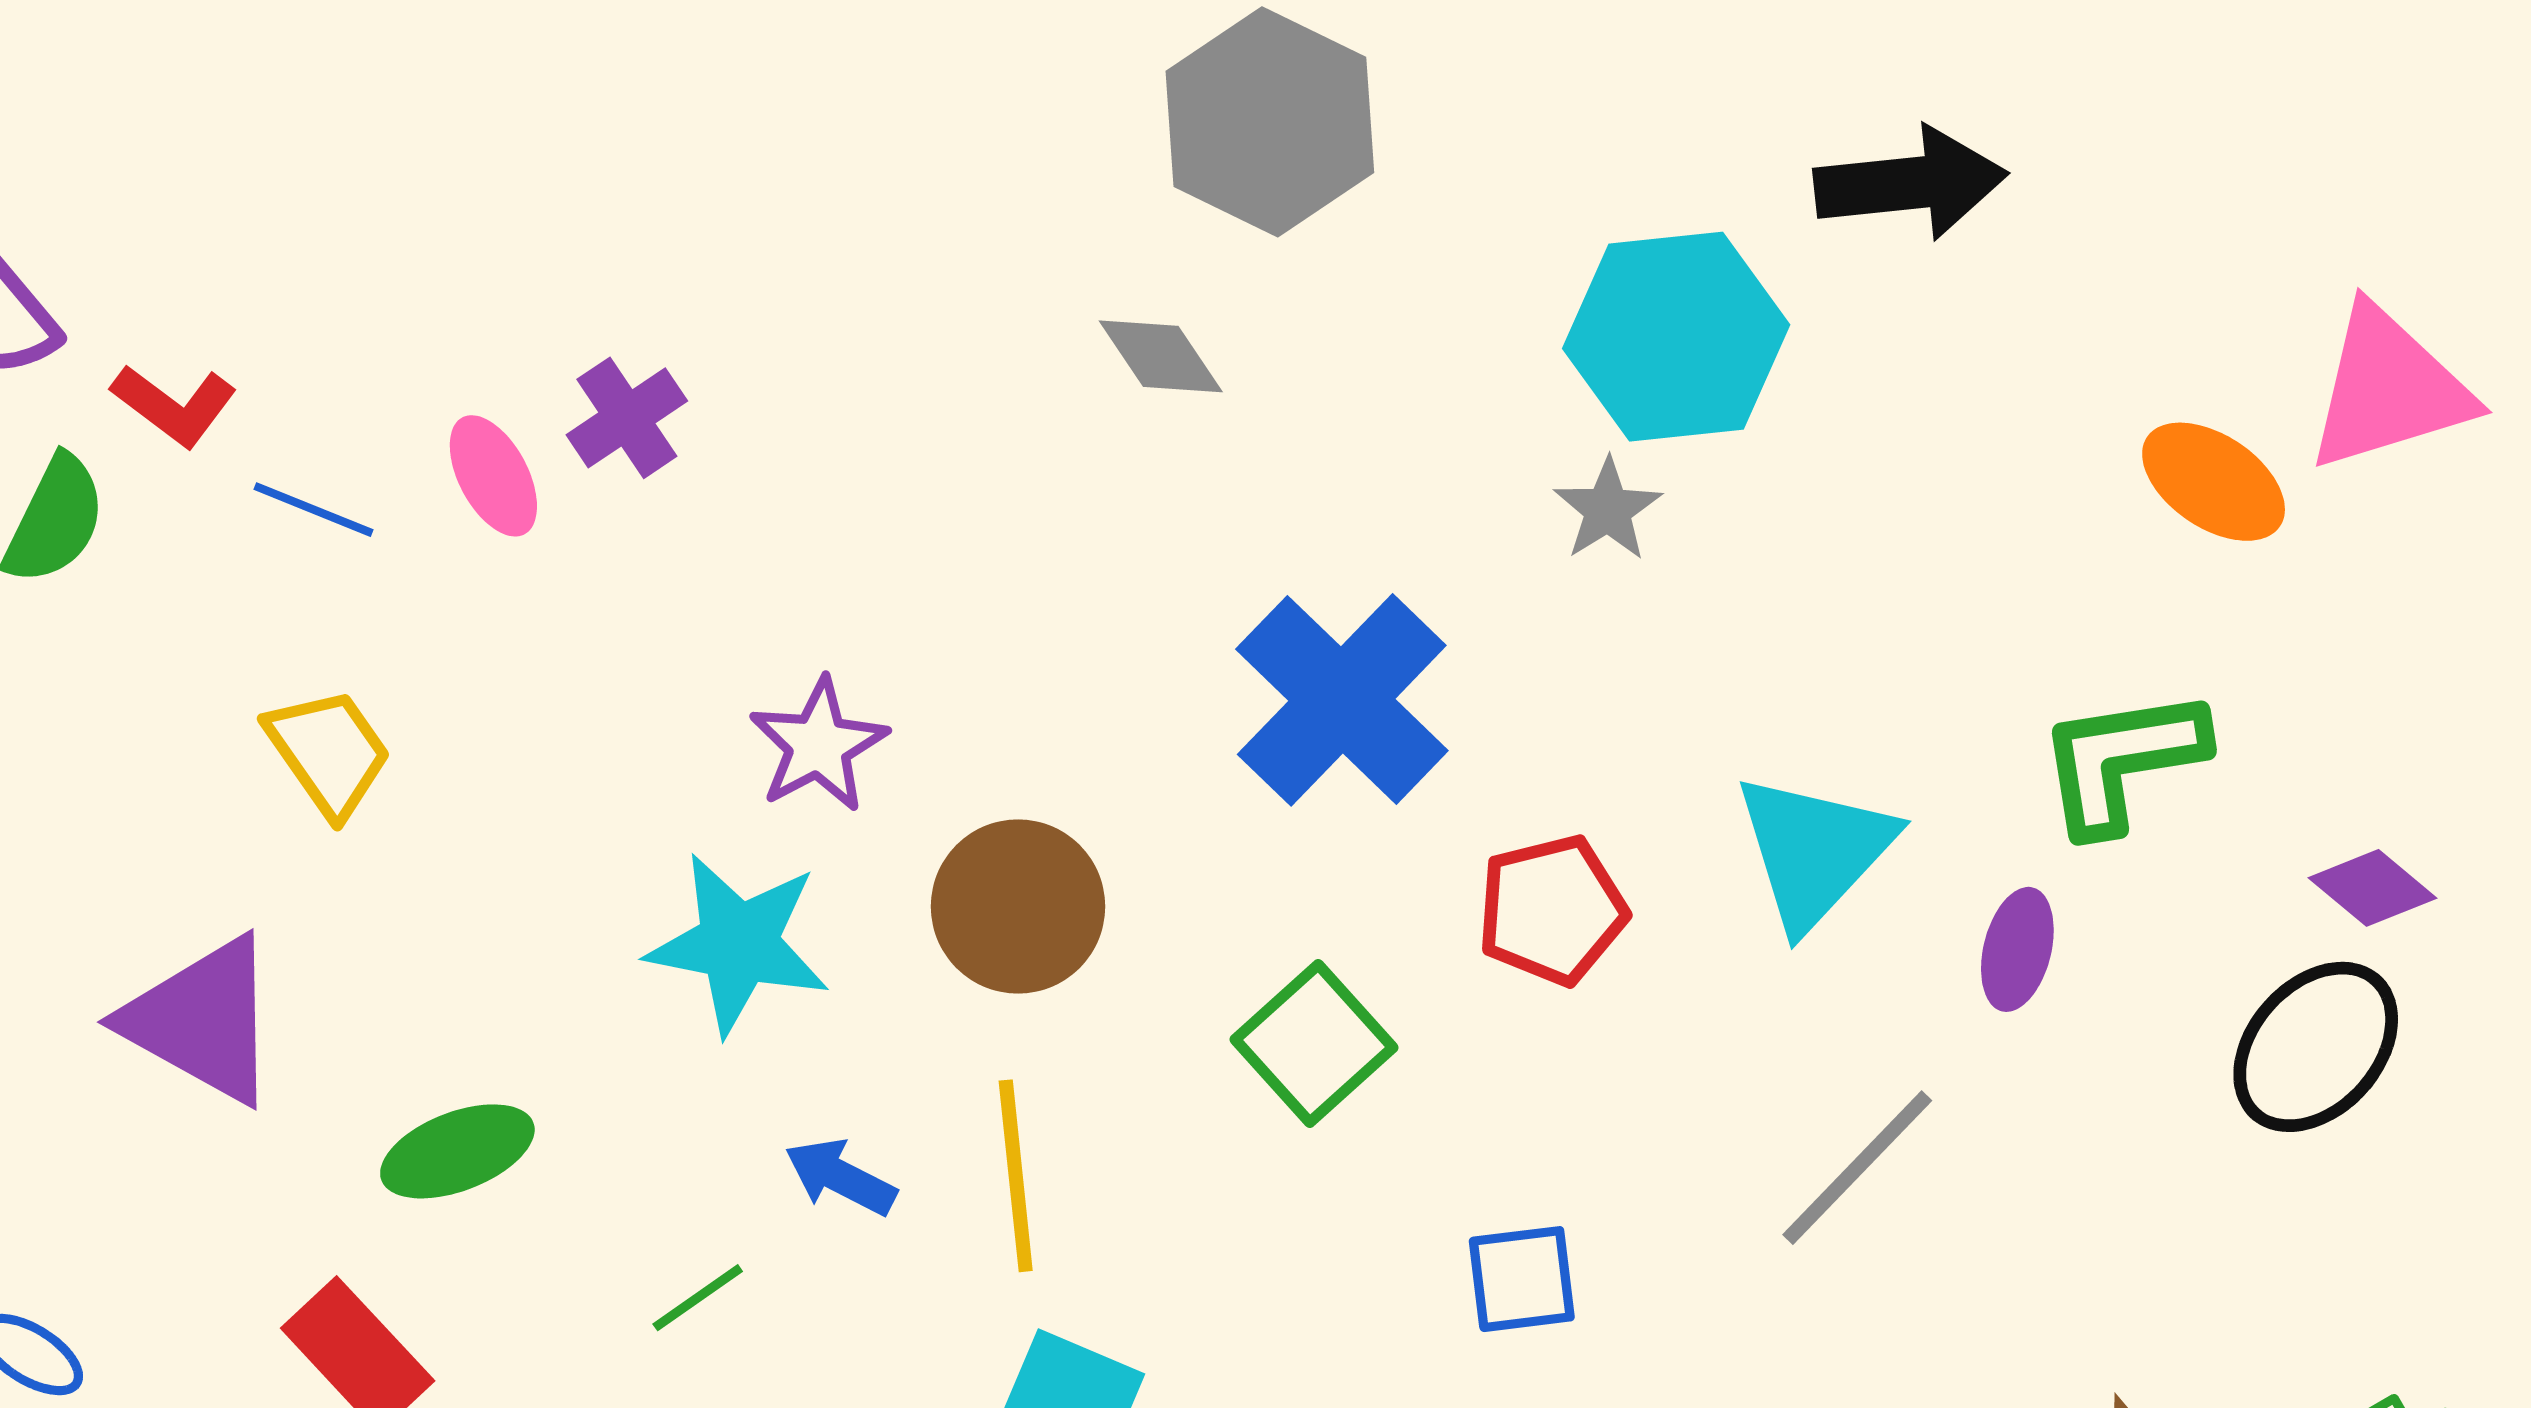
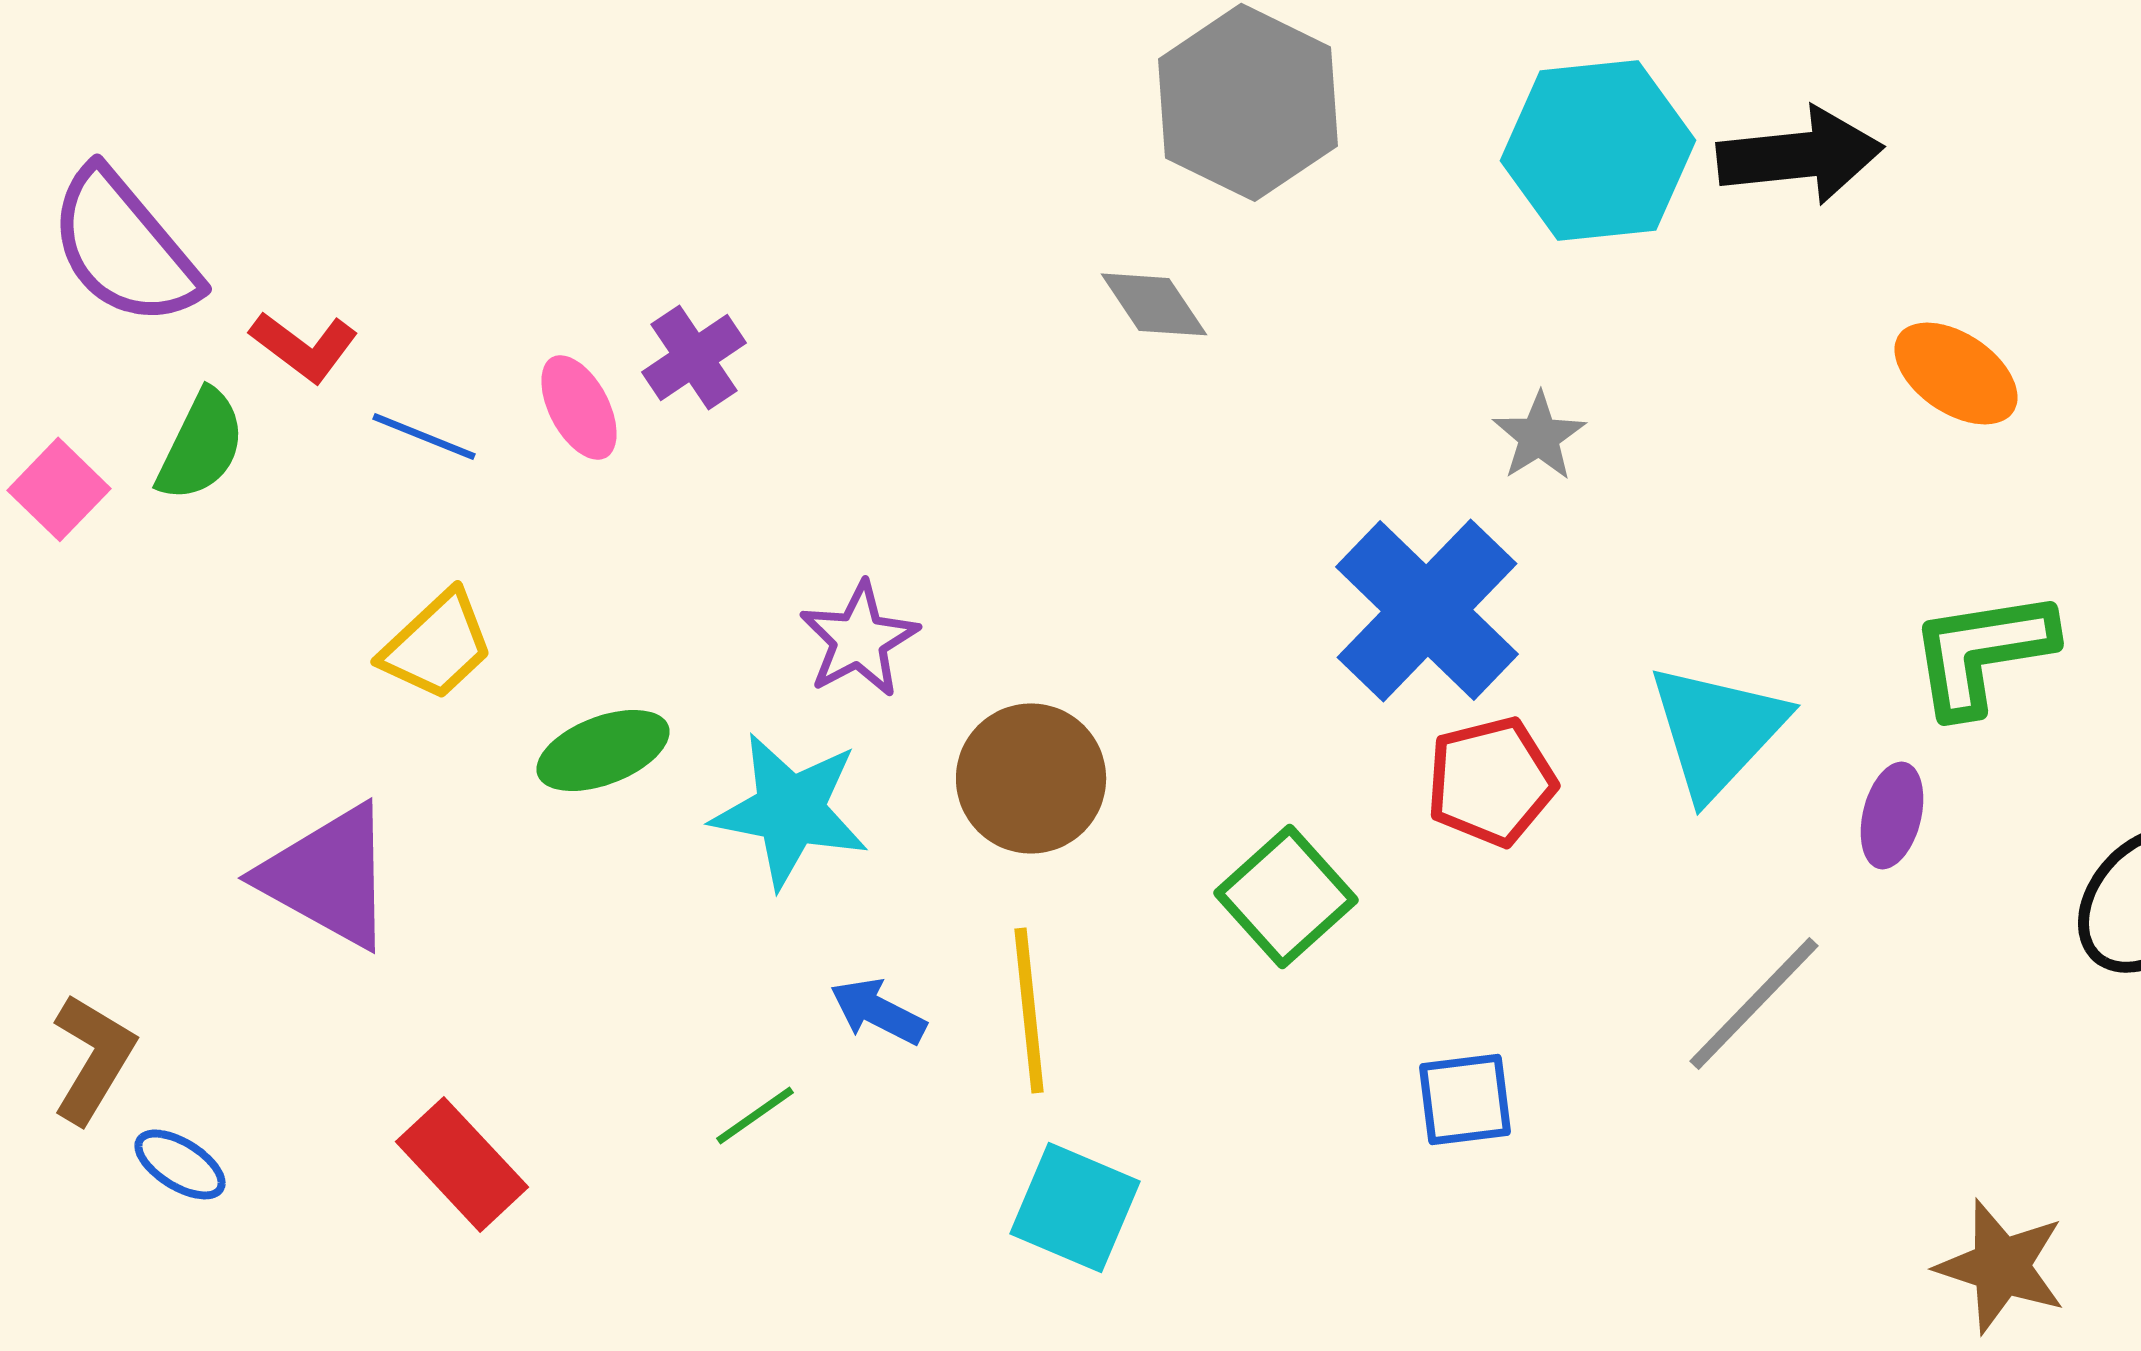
cyan hexagon: (1676, 337) -> (1598, 150), moved
orange ellipse: (2214, 482) -> (1956, 373), moved
blue cross: (1342, 700) -> (1427, 610), moved
yellow trapezoid: (329, 752) -> (437, 645), turned 82
green ellipse: (457, 1151) -> (603, 750), moved

